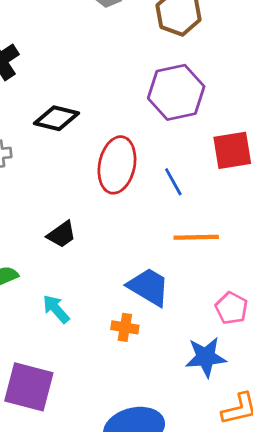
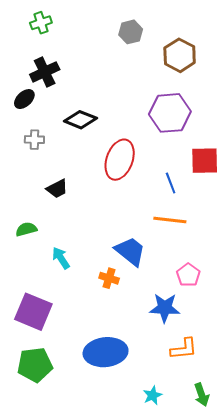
blue line: (173, 182) -> (171, 183), moved
black trapezoid: (62, 234) -> (57, 189), moved

